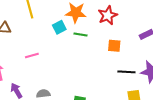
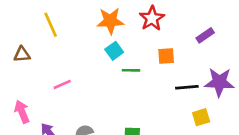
cyan square: (59, 27) -> (114, 51), moved
green line: (80, 35) -> (131, 70), moved

